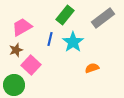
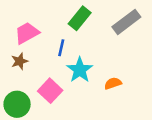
cyan star: (73, 42) -> (80, 70), moved
pink square: (31, 65) -> (50, 91), moved

